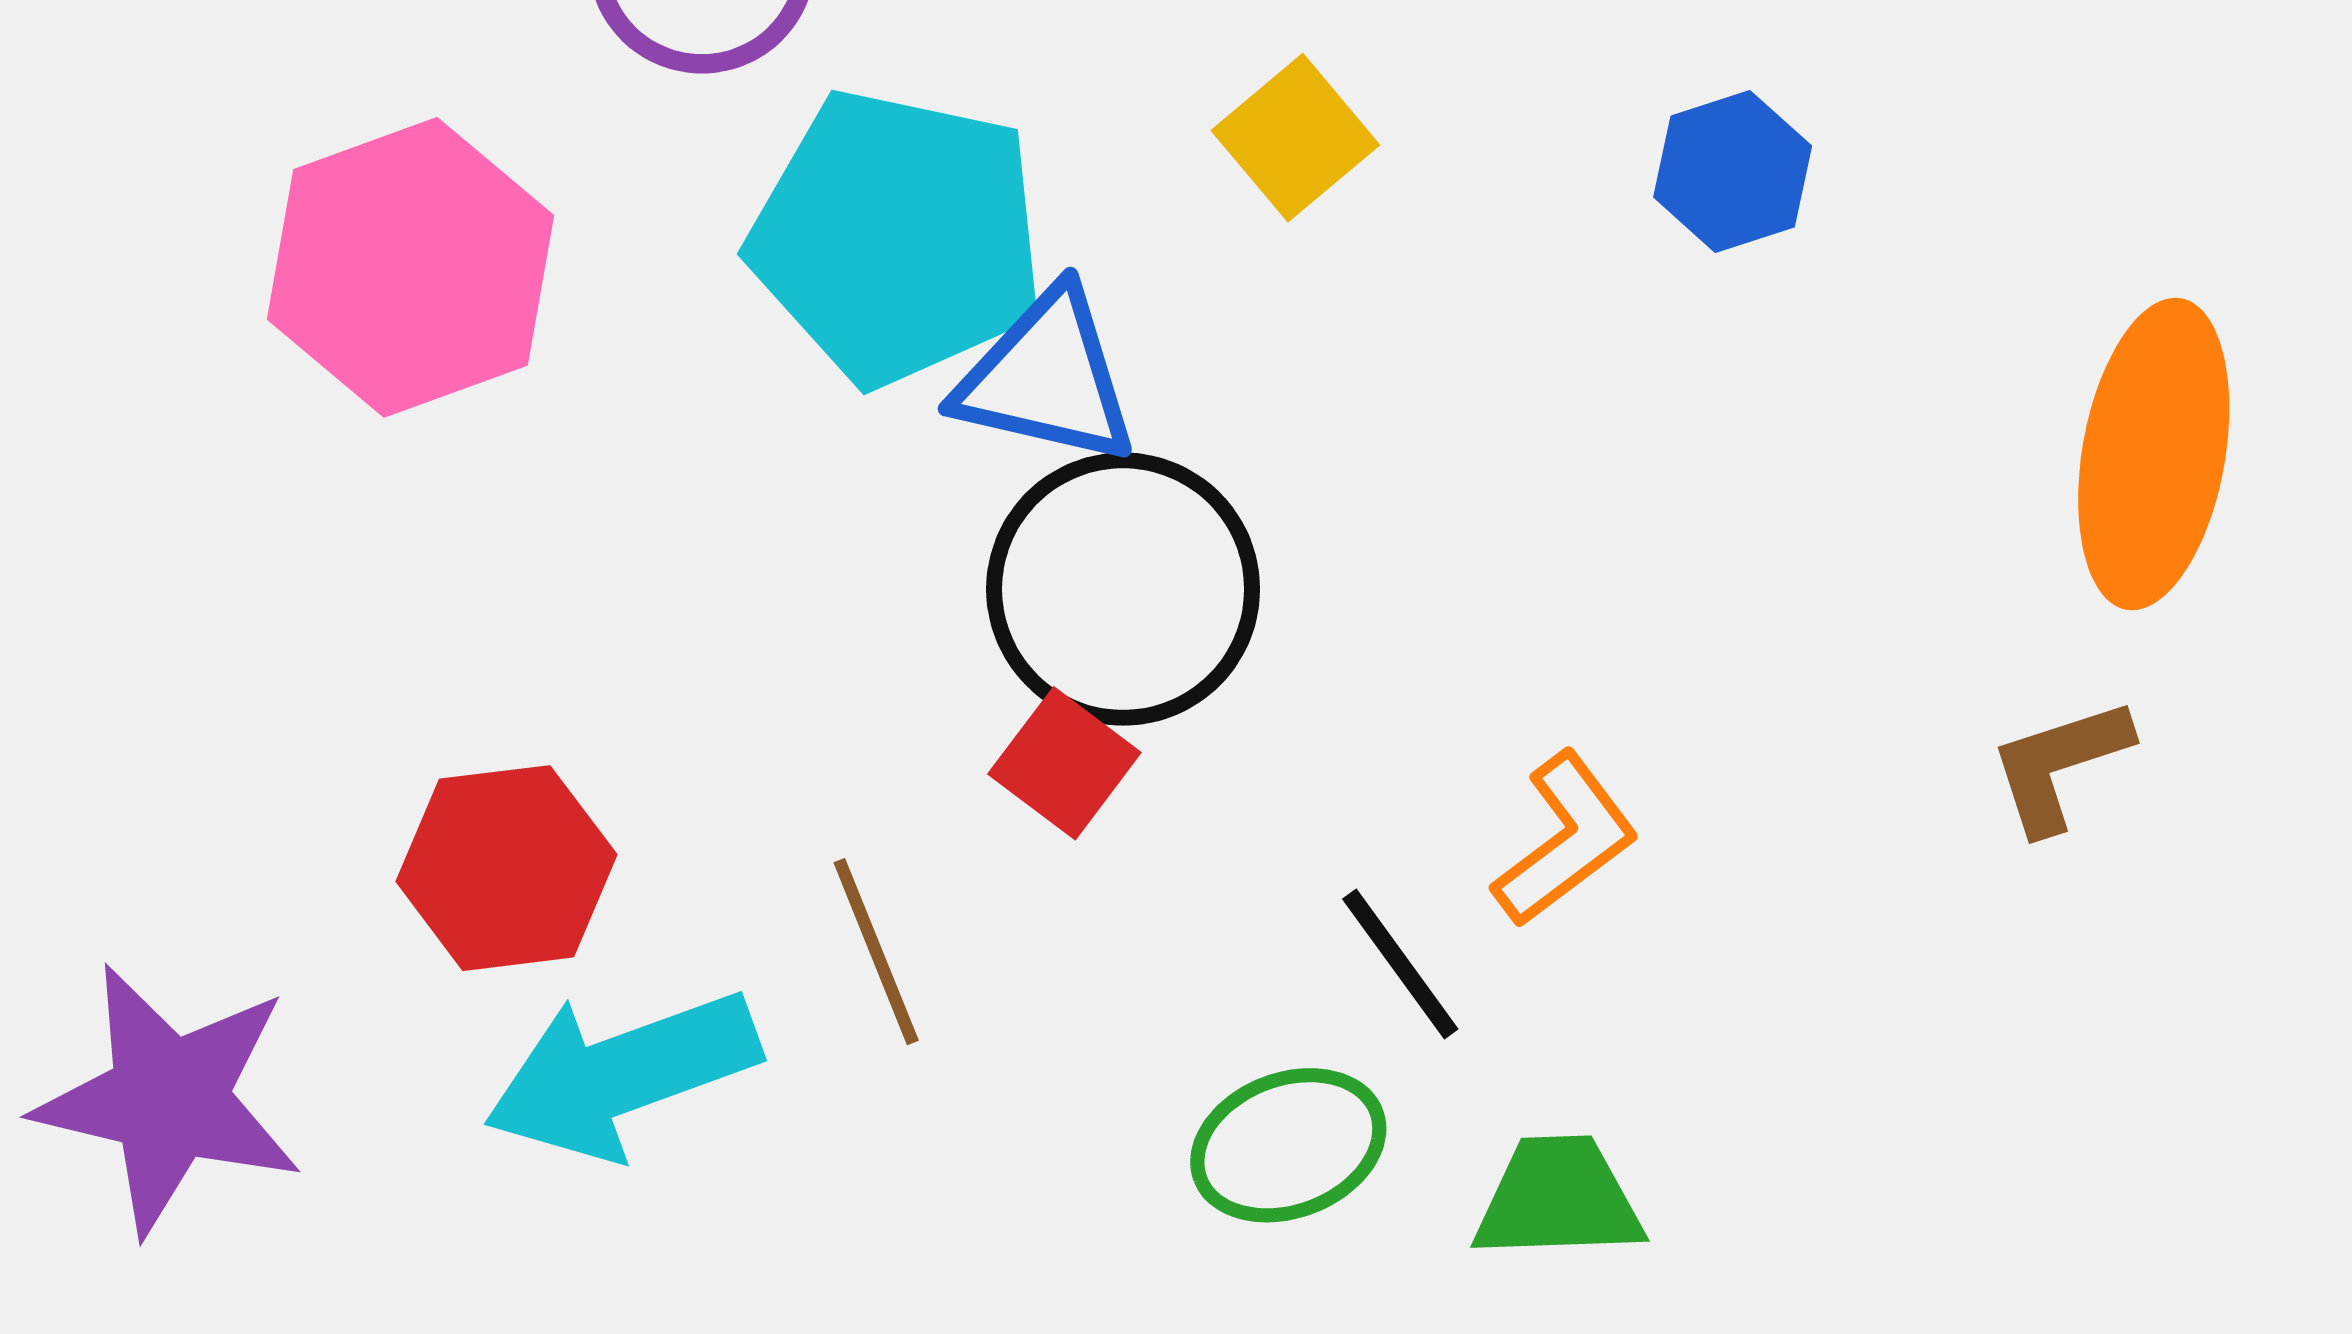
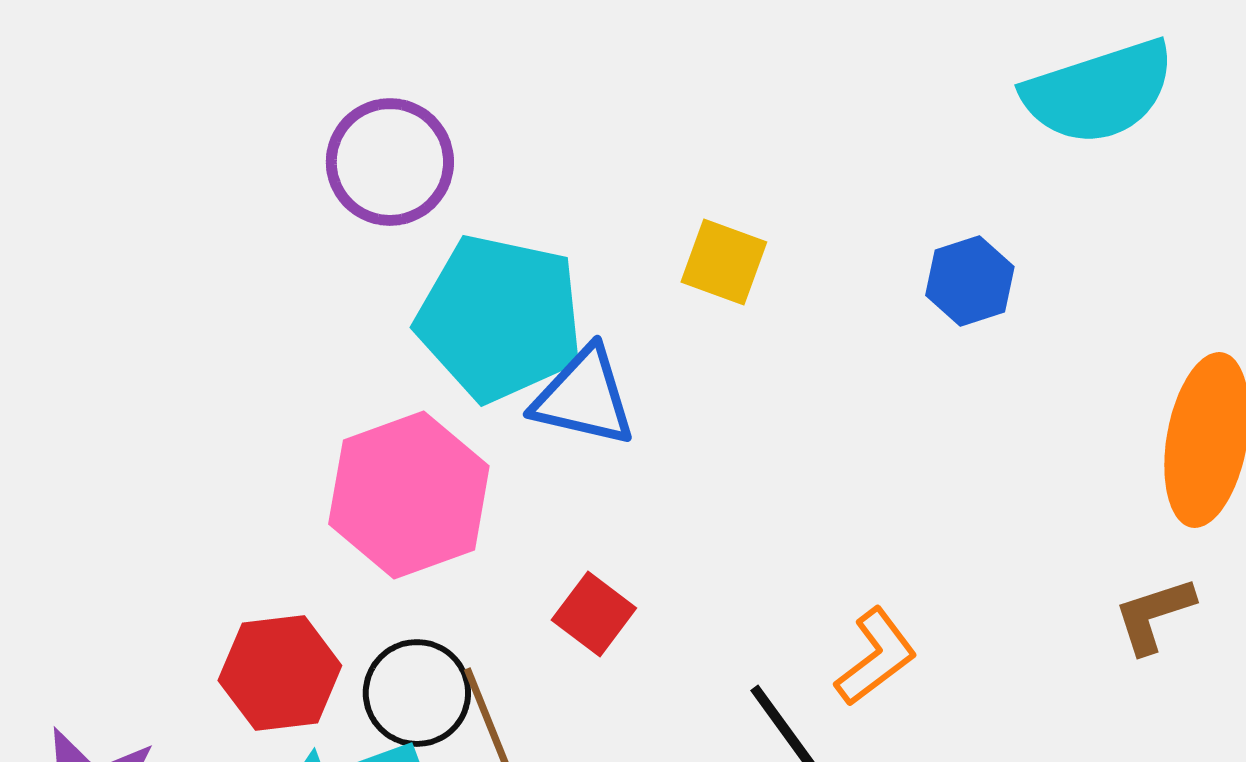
yellow square: (1295, 138) -> (724, 262), turned -30
pink hexagon: (410, 267) -> (409, 495), moved
black circle: (1123, 589) -> (417, 693), moved, size x0.7

